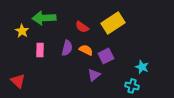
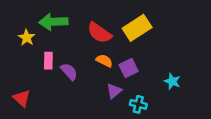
red semicircle: (82, 27) -> (99, 33), size x1.5
purple semicircle: (67, 48) -> (69, 72), moved, turned -56
cyan cross: (132, 86) -> (138, 104), moved

